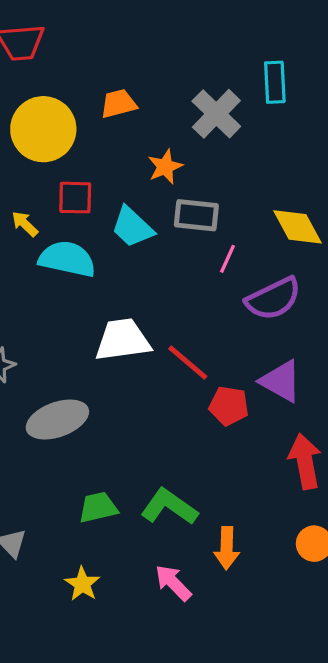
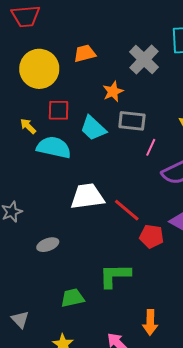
gray ellipse: (57, 420) -> (48, 245), size x0.6
green L-shape: (169, 507) -> (115, 276), moved, turned -36

